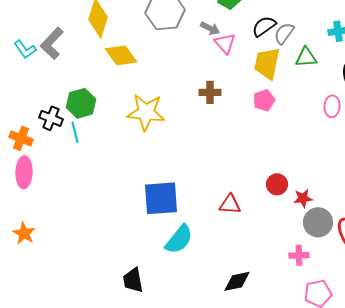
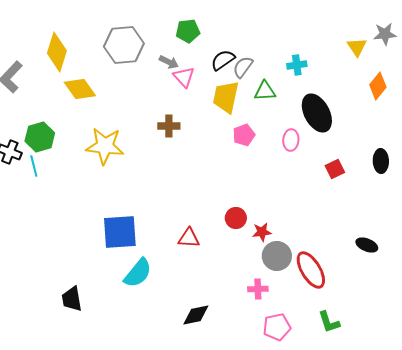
pink pentagon: (264, 100) -> (244, 135), moved
black trapezoid: (133, 280) -> (72, 299), moved

